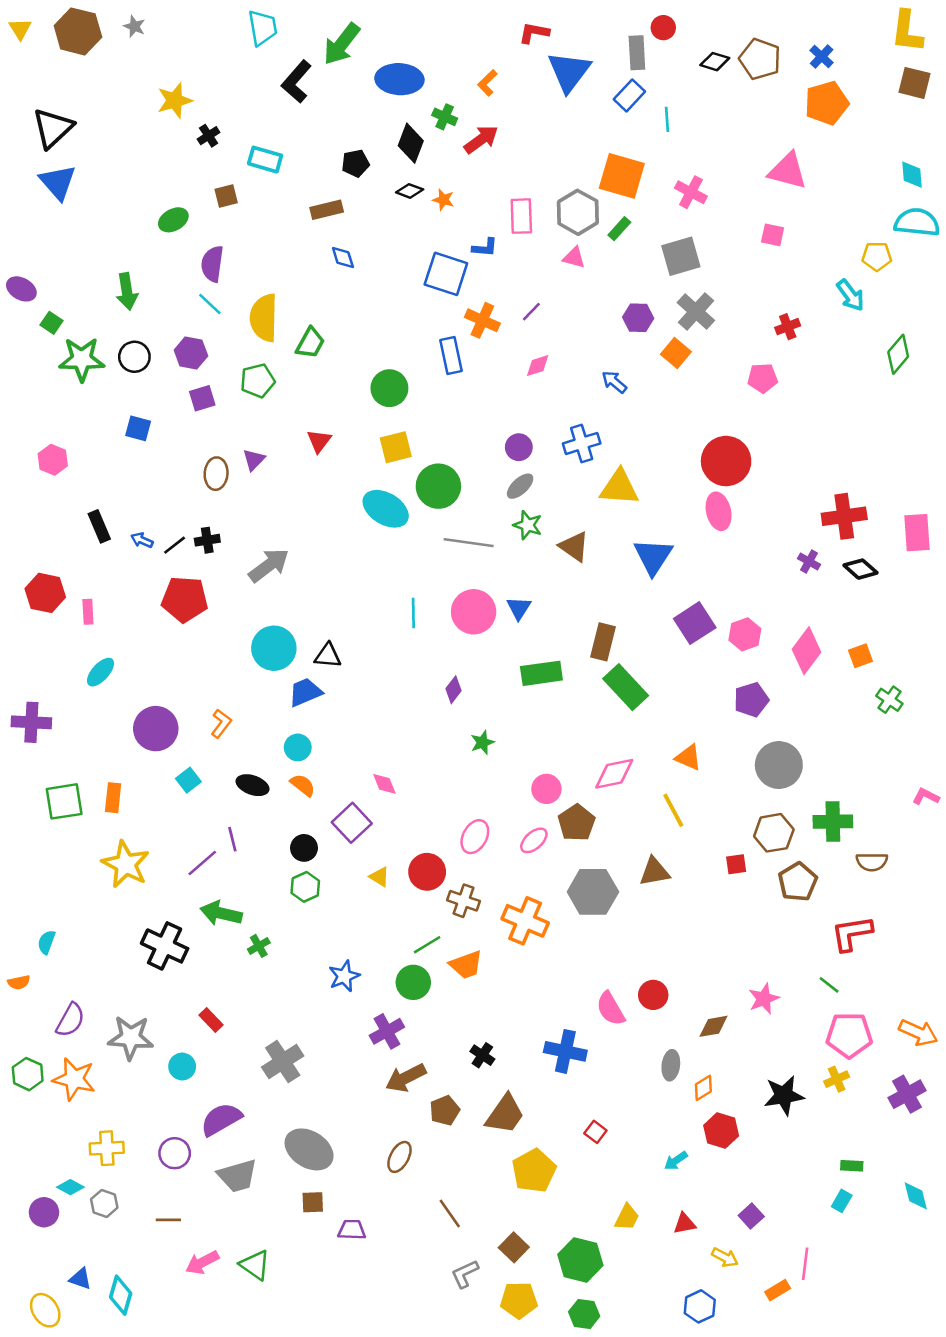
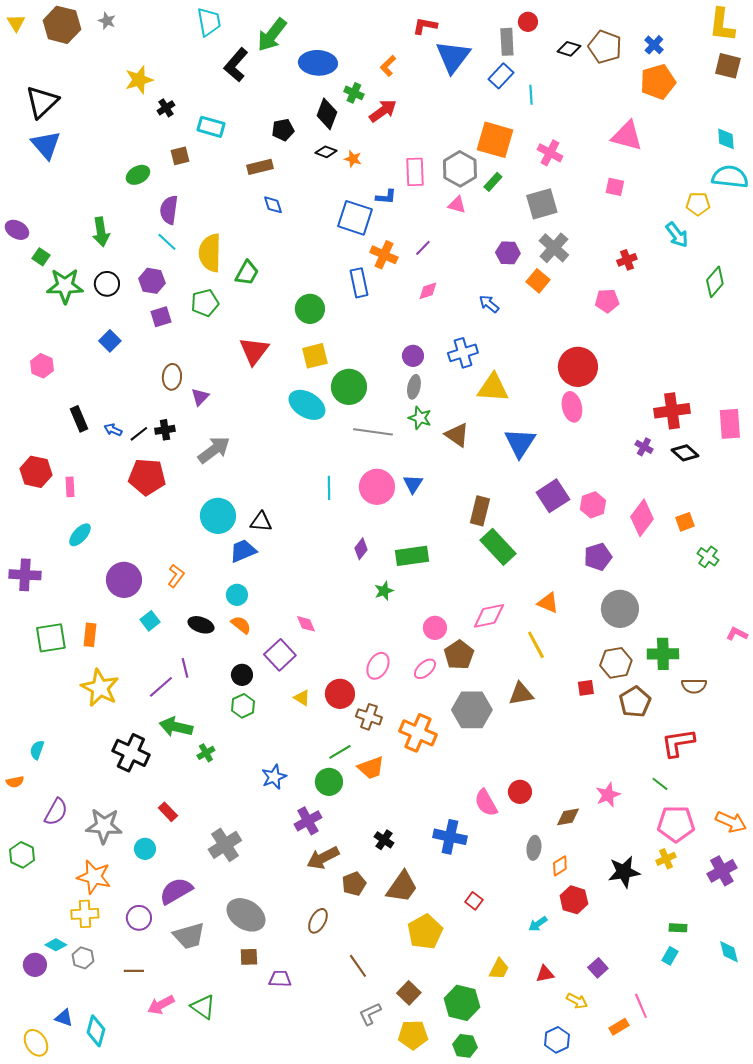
blue square: (138, 428) -> (110, 341), turned 30
red triangle: (319, 441) -> (254, 351), size x1.5
purple triangle: (254, 460) -> (200, 397), moved
gray ellipse: (520, 486) -> (414, 387), turned -35
green rectangle: (541, 673) -> (412, 556), moved
orange star: (74, 1079) -> (94, 877), moved
pink line: (805, 1264) -> (641, 1006), turned -30

